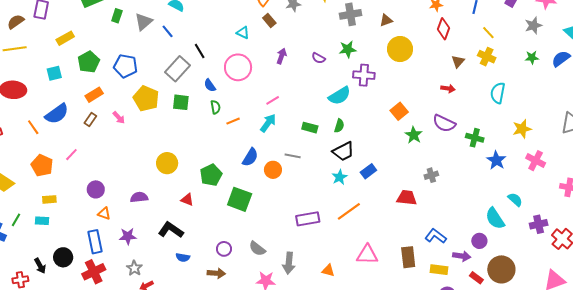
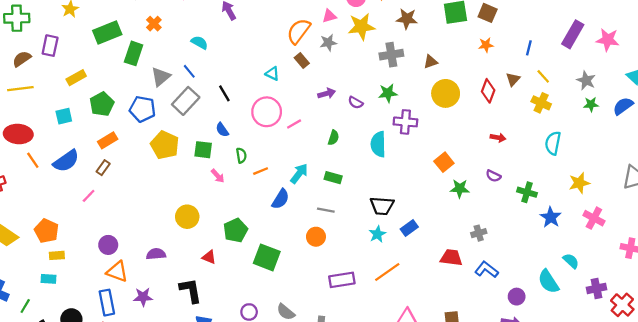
green rectangle: (117, 16) -> (134, 53), size x1.5
gray triangle: (143, 22) -> (161, 77), moved
gray star: (533, 26) -> (586, 80), moved, turned -30
red diamond: (443, 29) -> (488, 91), moved
purple arrow: (282, 56) -> (327, 93), moved, turned 56
brown triangle: (458, 61) -> (513, 79), moved
gray rectangle: (177, 69) -> (186, 101), moved
blue semicircle: (210, 85) -> (222, 130), moved
cyan semicircle: (340, 96) -> (378, 144), turned 120
pink line: (273, 100) -> (294, 124), moved
pink arrow: (119, 118) -> (218, 176), moved
purple semicircle: (444, 123) -> (493, 176), size x0.6
green semicircle: (339, 126) -> (334, 138), moved
orange line: (33, 127) -> (33, 160), moved
green rectangle: (310, 128) -> (333, 178), moved
green star: (414, 135) -> (460, 189), turned -30
black trapezoid: (343, 151) -> (382, 206), turned 30
pink line: (71, 155) -> (89, 196), moved
blue semicircle: (250, 157) -> (280, 199), moved
orange pentagon: (42, 165) -> (47, 231), moved
orange circle: (273, 170) -> (316, 237), moved
orange triangle: (104, 214) -> (117, 272), size x1.5
green line: (16, 220) -> (25, 306), moved
black L-shape: (171, 230) -> (191, 290), turned 45
blue L-shape: (436, 236) -> (487, 270), moved
purple circle: (479, 241) -> (517, 297), moved

